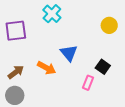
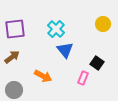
cyan cross: (52, 14) -> (56, 29), moved
orange arrow: (47, 68) -> (43, 76), moved
brown arrow: (16, 72) -> (12, 57), moved

